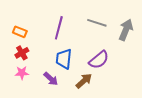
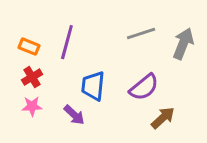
gray line: (97, 23) -> (141, 33), turned -36
purple line: (59, 28) -> (67, 42), moved
brown arrow: (84, 81) -> (163, 118), moved

